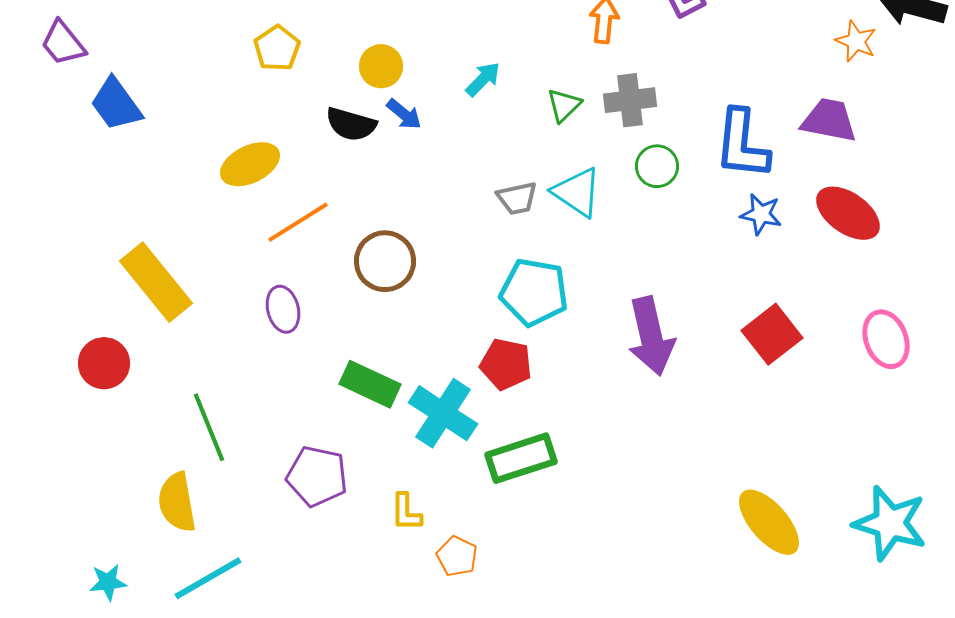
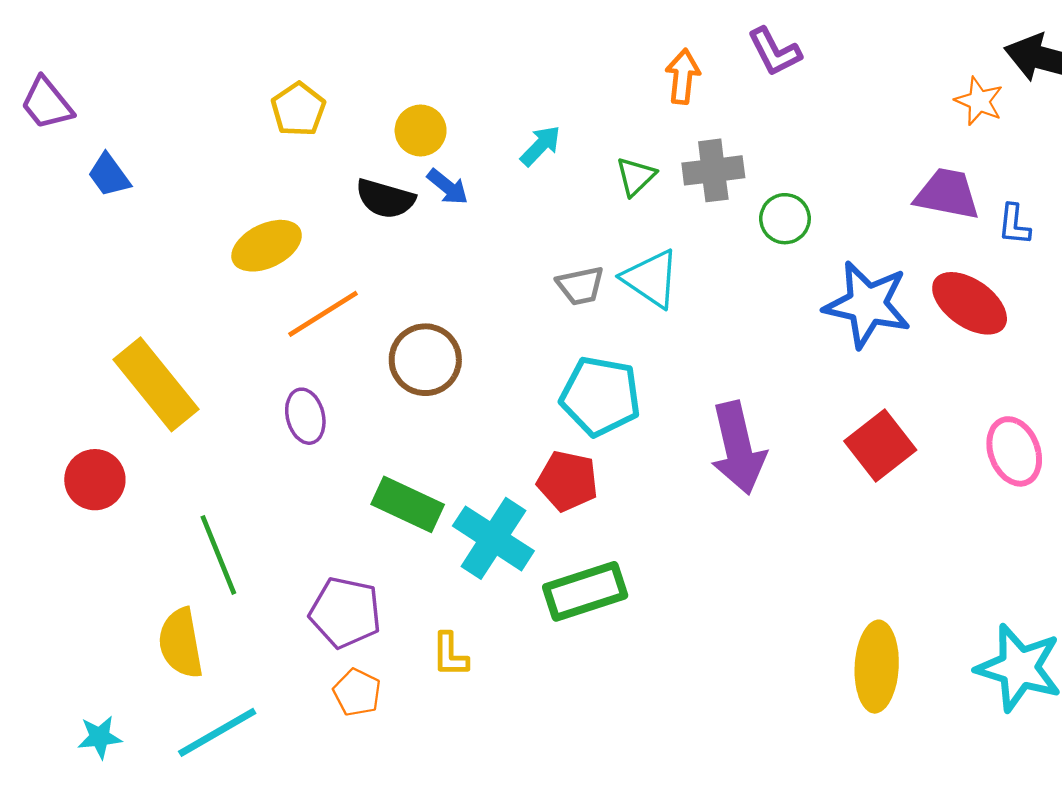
blue trapezoid: (116, 104) -> (109, 175), size x0.7
blue L-shape: (742, 144) -> (1014, 225), moved, size x0.5
green circle: (657, 166) -> (785, 219), moved
blue star: (761, 214) -> (867, 304), size x1.8
yellow ellipse: (769, 522) -> (877, 667), turned 44
orange pentagon: (457, 556) -> (357, 692), moved

